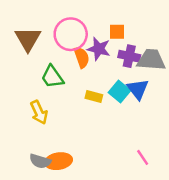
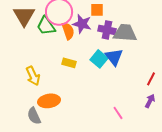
green trapezoid: (52, 77) -> (46, 26), moved
yellow rectangle: (94, 96) -> (69, 63), moved
gray semicircle: (40, 161) -> (34, 116), turned 48
orange ellipse: (58, 161) -> (49, 101), moved

